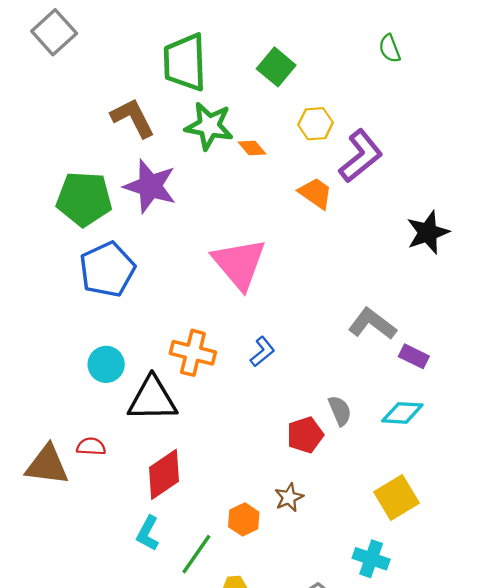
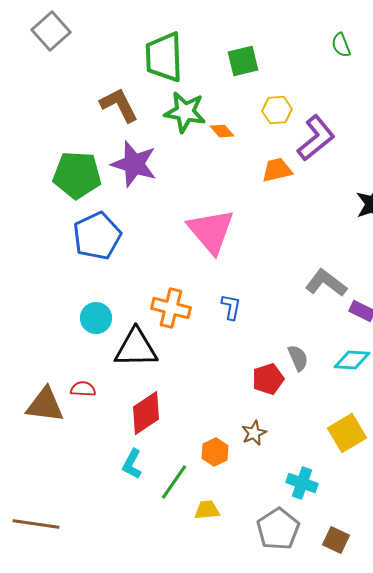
green square: (276, 67) -> (243, 61), turned 36
orange trapezoid: (316, 193) -> (277, 170), turned -48
blue L-shape: (262, 352) -> (231, 307), turned -40
cyan cross: (371, 559) -> (302, 483), moved

